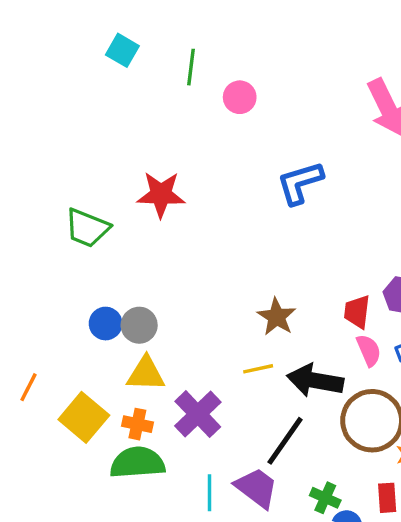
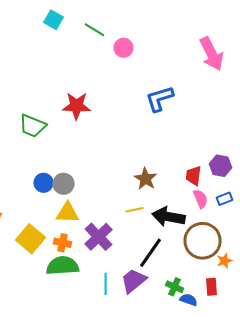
green line: (191, 67) -> (95, 30), turned -65
purple trapezoid: (256, 488) -> (134, 281), turned -76

